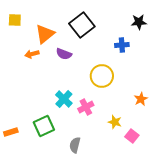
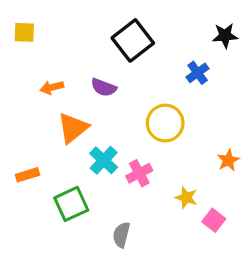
orange triangle: (45, 34) -> (73, 128), moved
blue cross: (122, 45) -> (198, 73), turned -32
orange rectangle: (11, 132) -> (28, 175), moved

